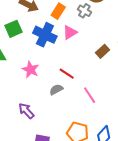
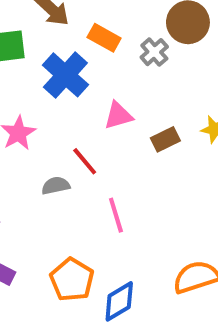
orange rectangle: (58, 11) -> (104, 38), turned 70
pink triangle: (70, 32) -> (118, 116), moved

